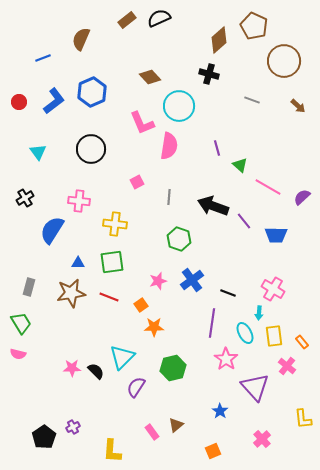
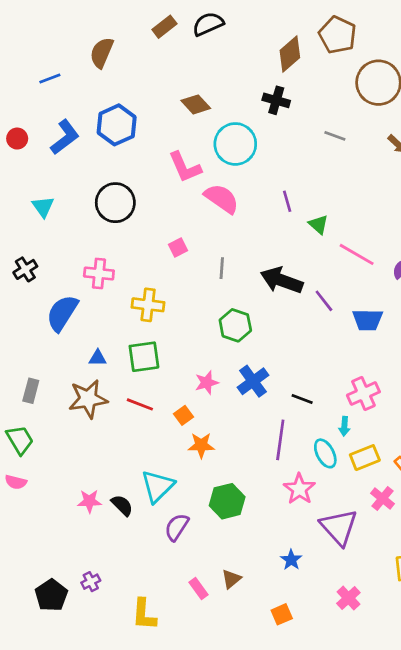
pink semicircle: (169, 146) -> (222, 199), turned -64
pink cross: (273, 289) -> (363, 393), turned 35
yellow rectangle: (274, 336) -> (365, 458), turned 75

